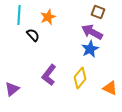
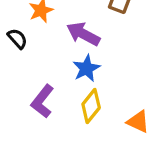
purple arrow: (92, 32) -> (83, 34), moved
blue star: (90, 49) -> (86, 68), moved

